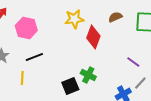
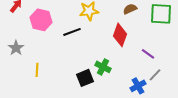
red diamond: (93, 37) -> (120, 35), moved
black line: (34, 57) -> (72, 32), moved

